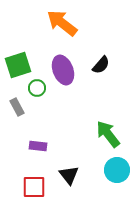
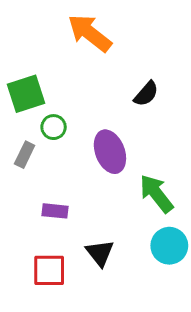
purple ellipse: (63, 70) -> (110, 152), moved
gray rectangle: (17, 107) -> (25, 155), turned 54

